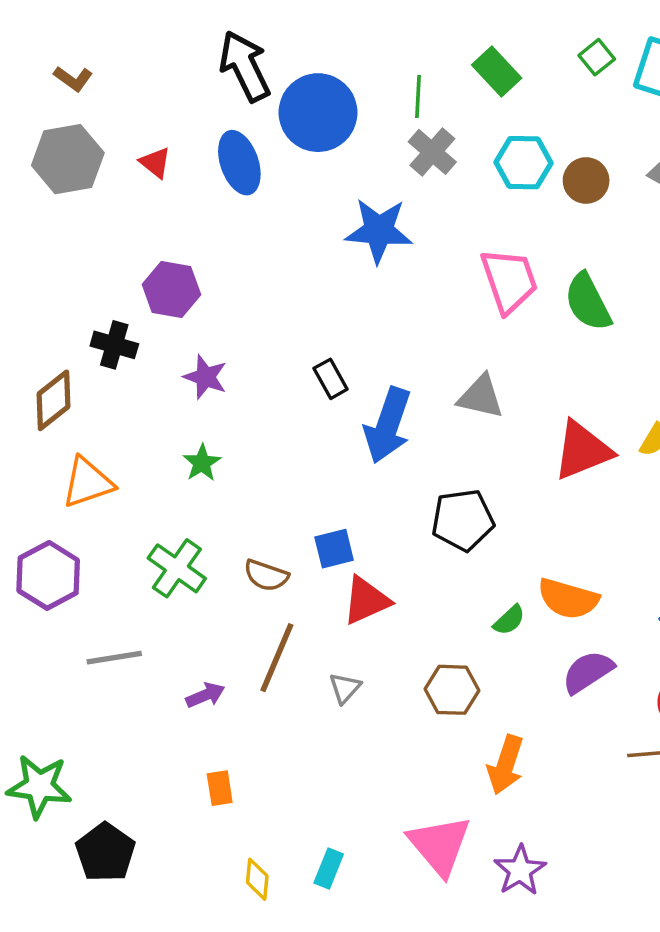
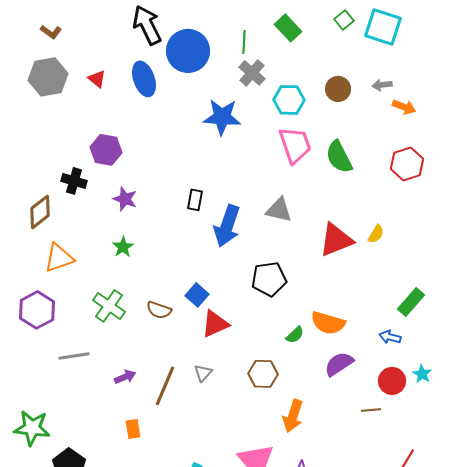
cyan hexagon: (523, 163) -> (289, 100), moved
black rectangle: (331, 379) -> (195, 200), turned 40
blue square: (334, 549) -> (197, 295), turned -35
brown line: (277, 658) -> (165, 386), moved

